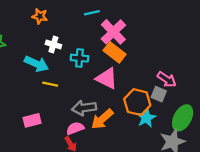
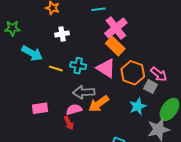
white cross: (53, 45) -> (62, 34), turned -32
cyan cross: (79, 58) -> (78, 66), moved
cyan arrow: (36, 64) -> (32, 53), moved
orange hexagon: (137, 102) -> (133, 73), moved
pink rectangle: (32, 120) -> (40, 108), moved

